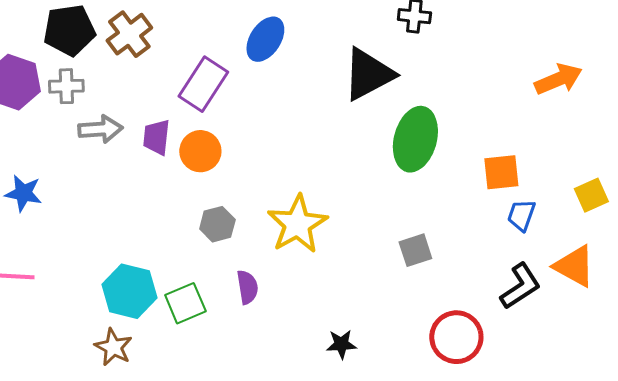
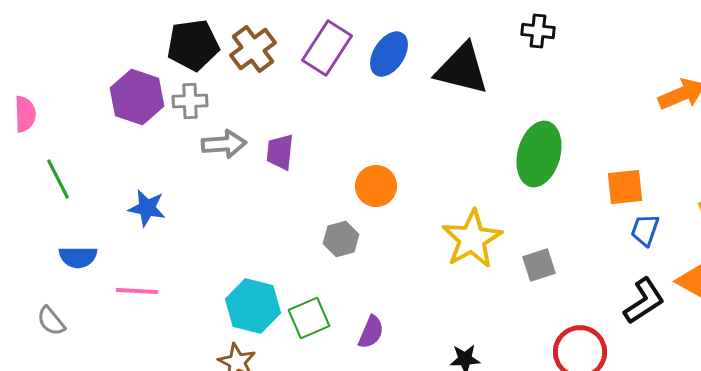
black triangle: (368, 74) -> (462, 69), moved, turned 42
purple rectangle: (203, 84) -> (327, 48), moved
orange circle: (200, 151) -> (376, 186), moved
yellow star: (297, 224) -> (472, 239), moved
purple semicircle: (247, 287) -> (371, 332), moved, turned 32

